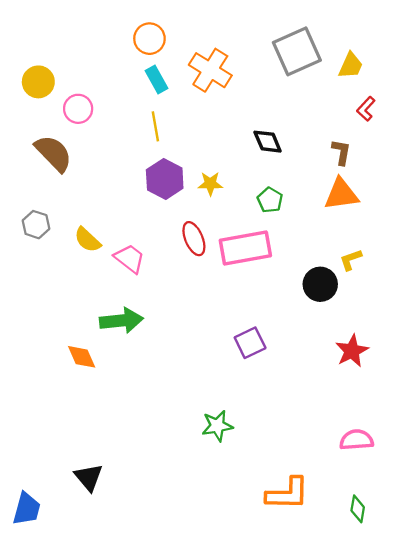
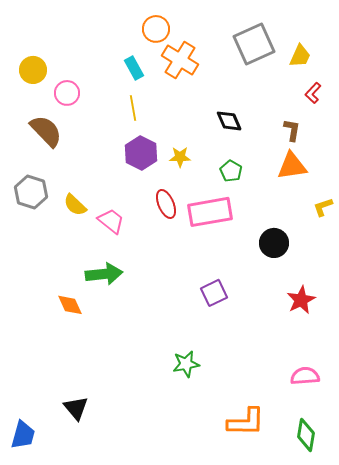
orange circle: (149, 39) -> (156, 29), moved
gray hexagon: (36, 225) -> (31, 192), size x1.4
yellow L-shape: (351, 260) -> (323, 207), moved
green diamond: (358, 509) -> (306, 435), size x1.4

